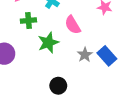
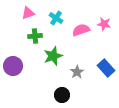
pink semicircle: (73, 25) -> (81, 30), moved, turned 102
gray star: (85, 55) -> (77, 72), moved

